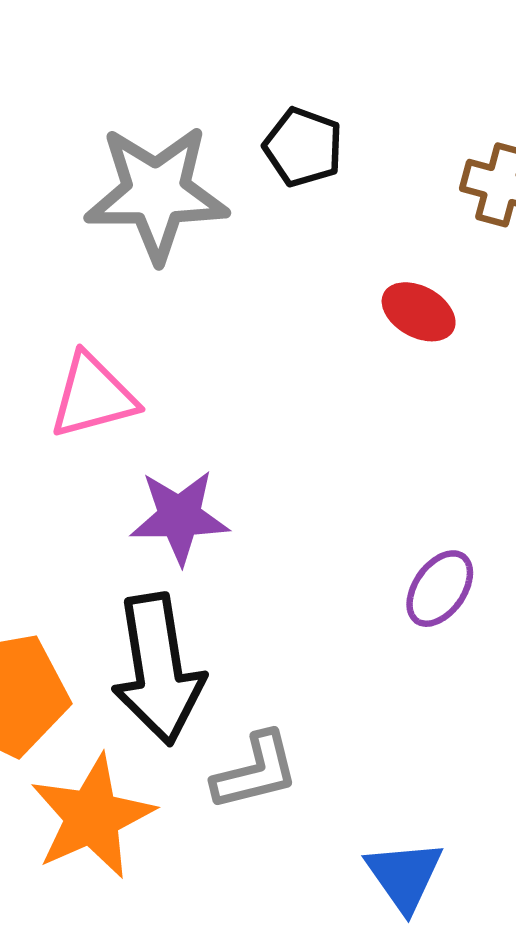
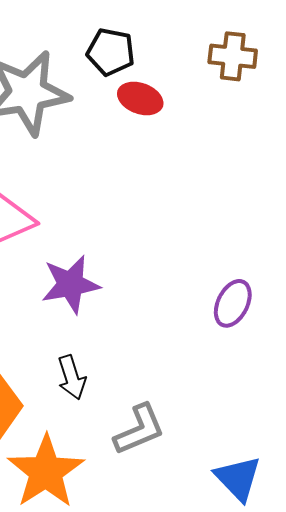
red ellipse: (419, 312) -> (140, 98), moved
black arrow: (158, 669) -> (72, 377), size x0.5

